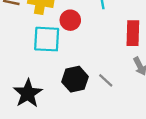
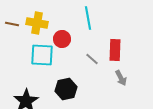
gray line: (106, 80) -> (92, 59), moved

